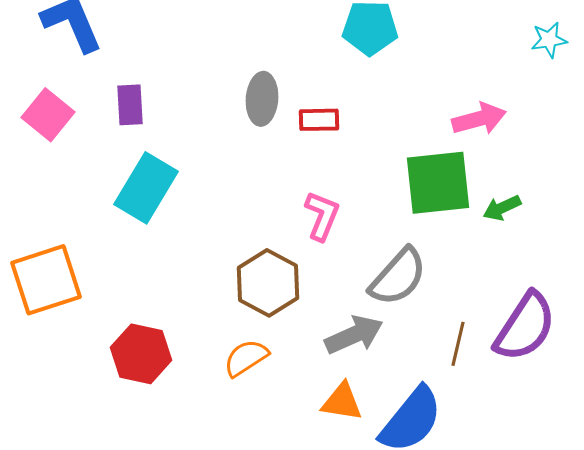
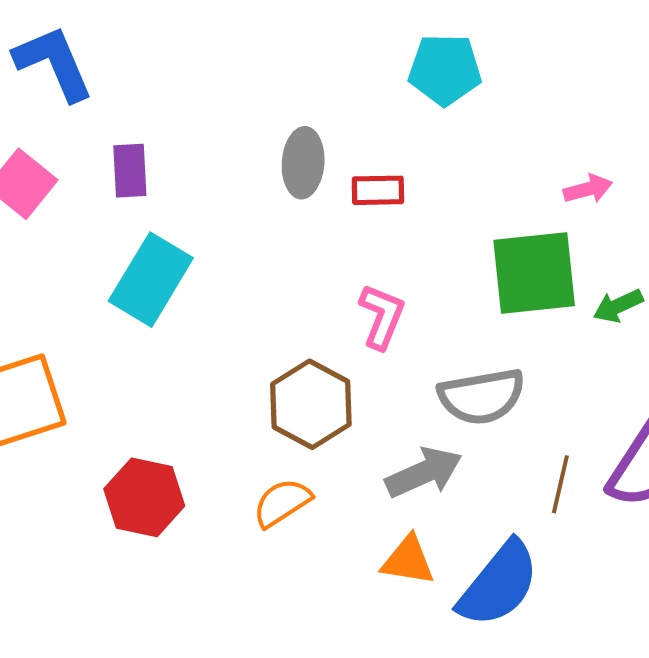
pink arrow: (479, 119) -> (588, 189), size x0.7
gray semicircle: (398, 277) -> (482, 396), turned 38

